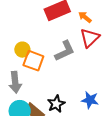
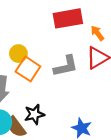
black star: (56, 104) -> (34, 114), moved

